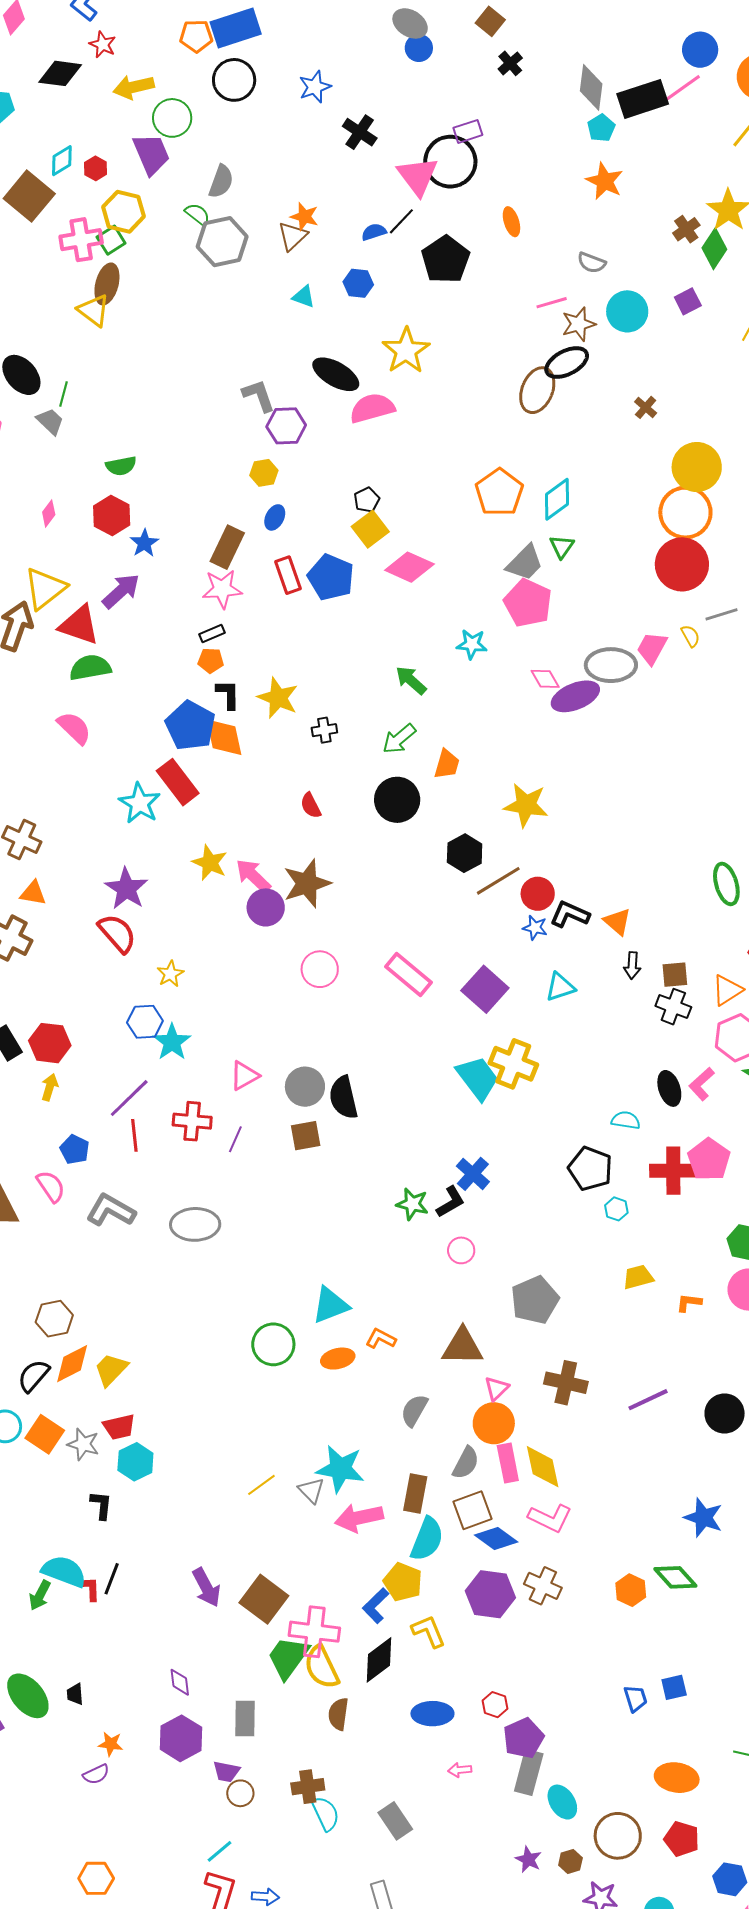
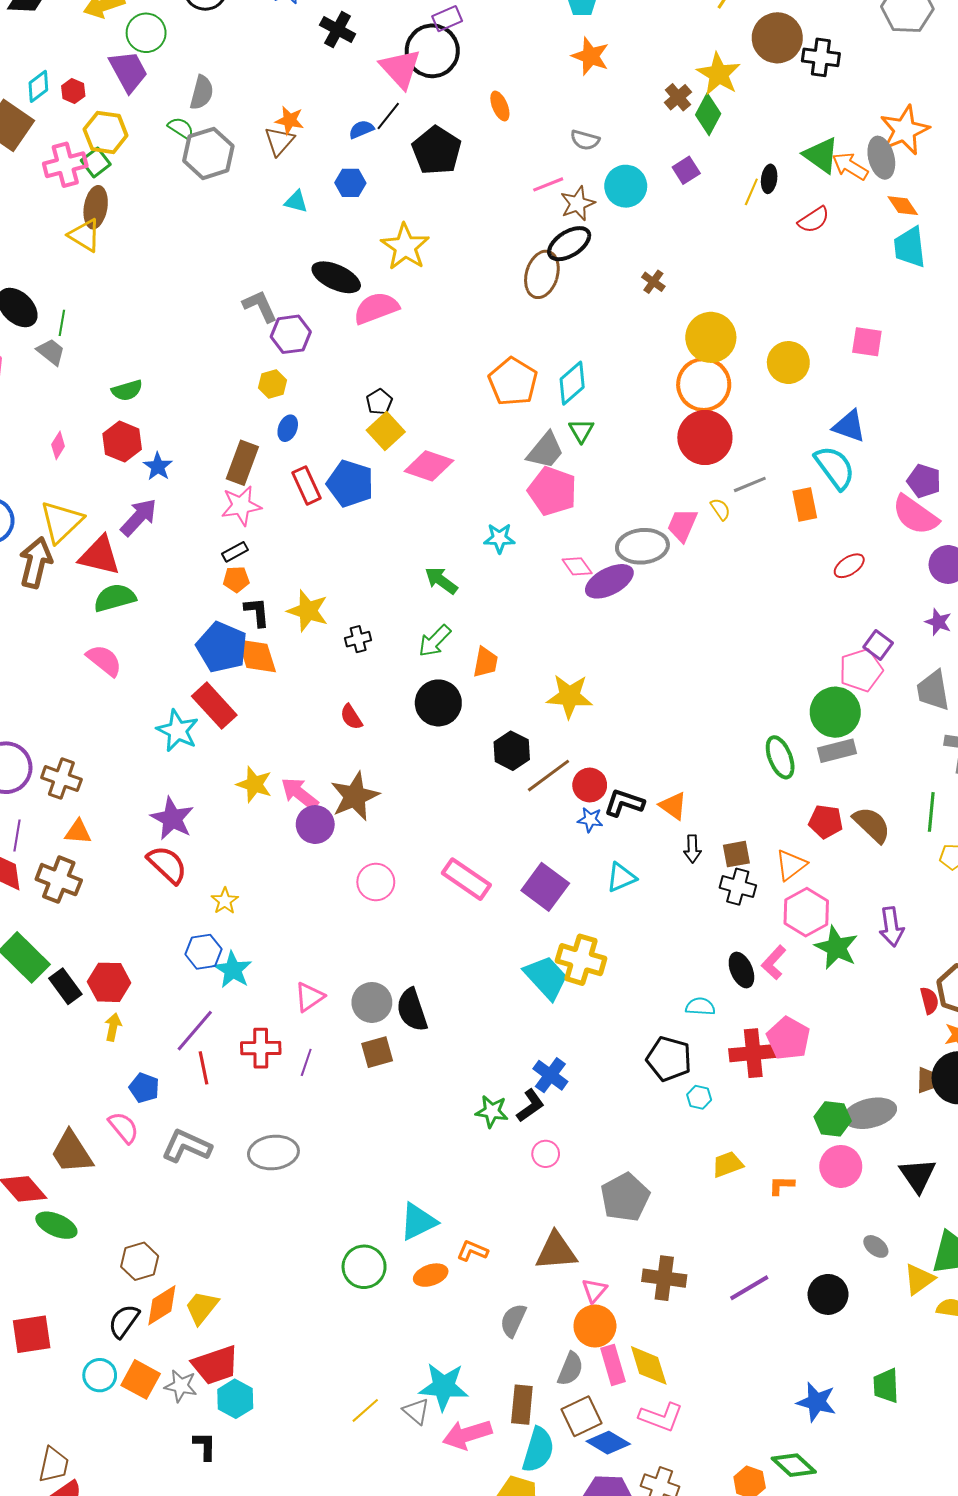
red trapezoid: (119, 1427) -> (215, 1365), size x1.4

